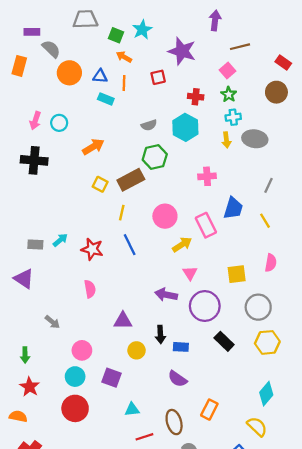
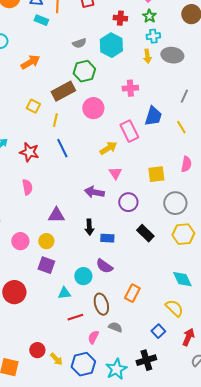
yellow square: (100, 184) -> (33, 106), moved
pink circle: (165, 216) -> (93, 108), moved
purple circle: (205, 306) -> (128, 202), size x0.7
yellow circle: (137, 350) -> (46, 241), moved
cyan circle: (75, 377) -> (83, 276), moved
cyan diamond: (266, 394) -> (182, 279), turned -65

